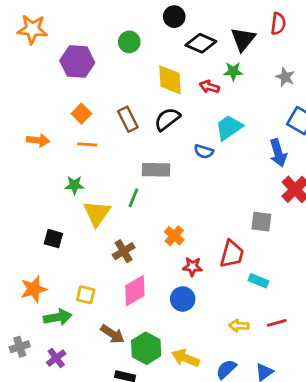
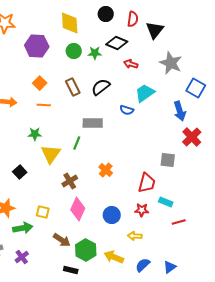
red semicircle: (278, 24) -> (133, 19), moved
green circle: (129, 42) -> (74, 51), moved
black diamond: (201, 43) -> (117, 43), moved
green star: (233, 71) -> (95, 53), moved
gray star: (285, 77) -> (171, 63), moved, size x1.6
yellow diamond: (170, 80) -> (70, 23), moved
black square: (53, 239) -> (20, 172), turned 32
red star: (192, 267) -> (142, 210), moved
pink diamond: (135, 291) -> (78, 209), turned -35
red line: (277, 323) -> (179, 222), moved
yellow arrow: (239, 326) -> (135, 236), moved

